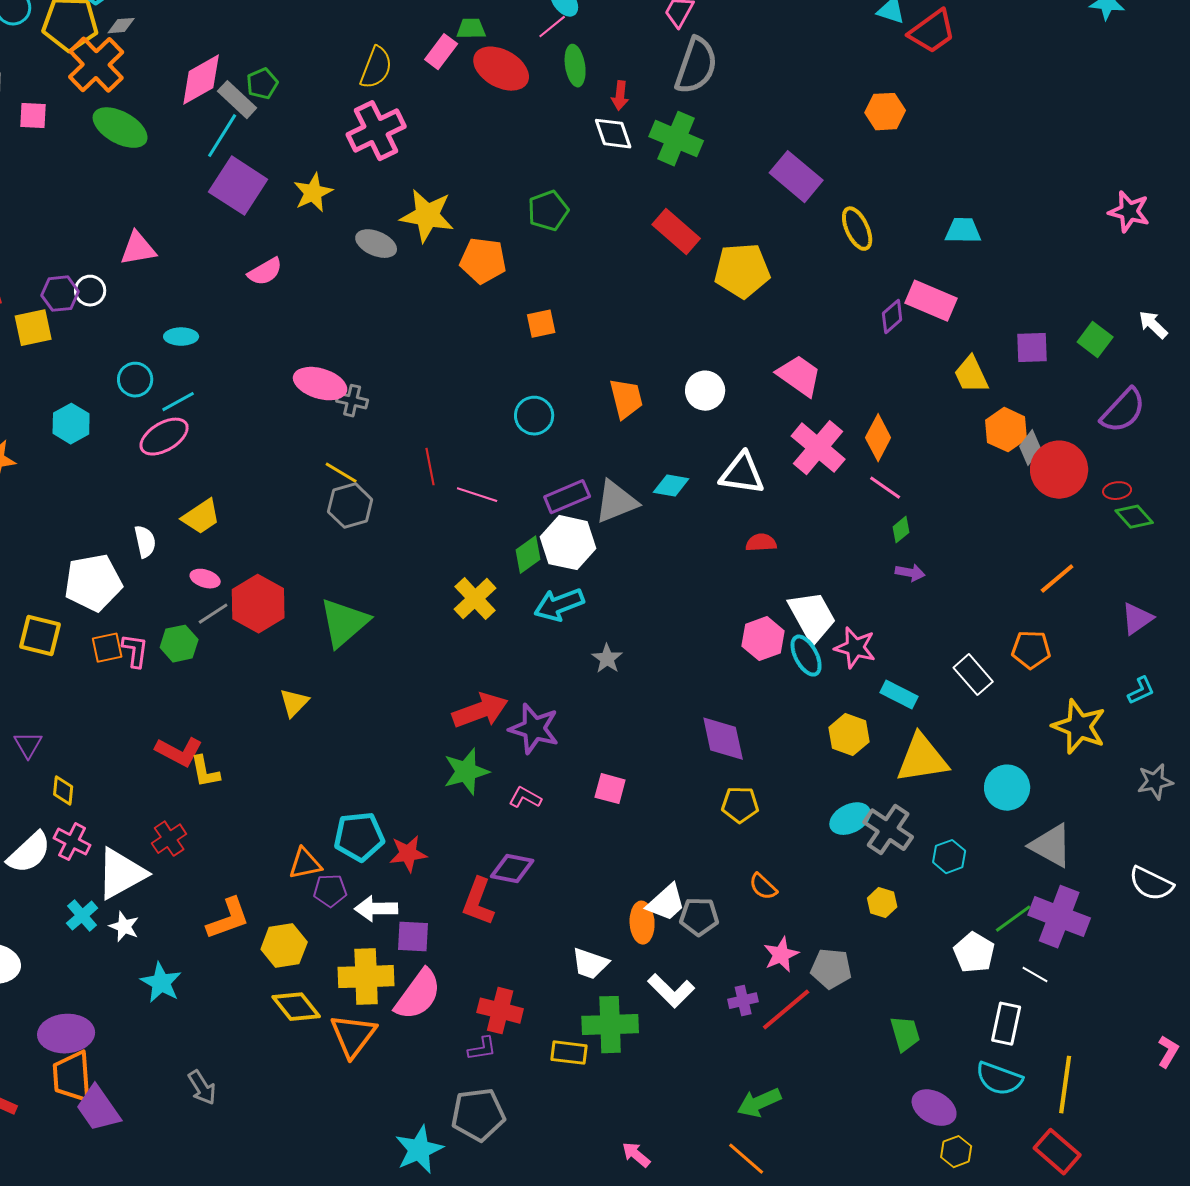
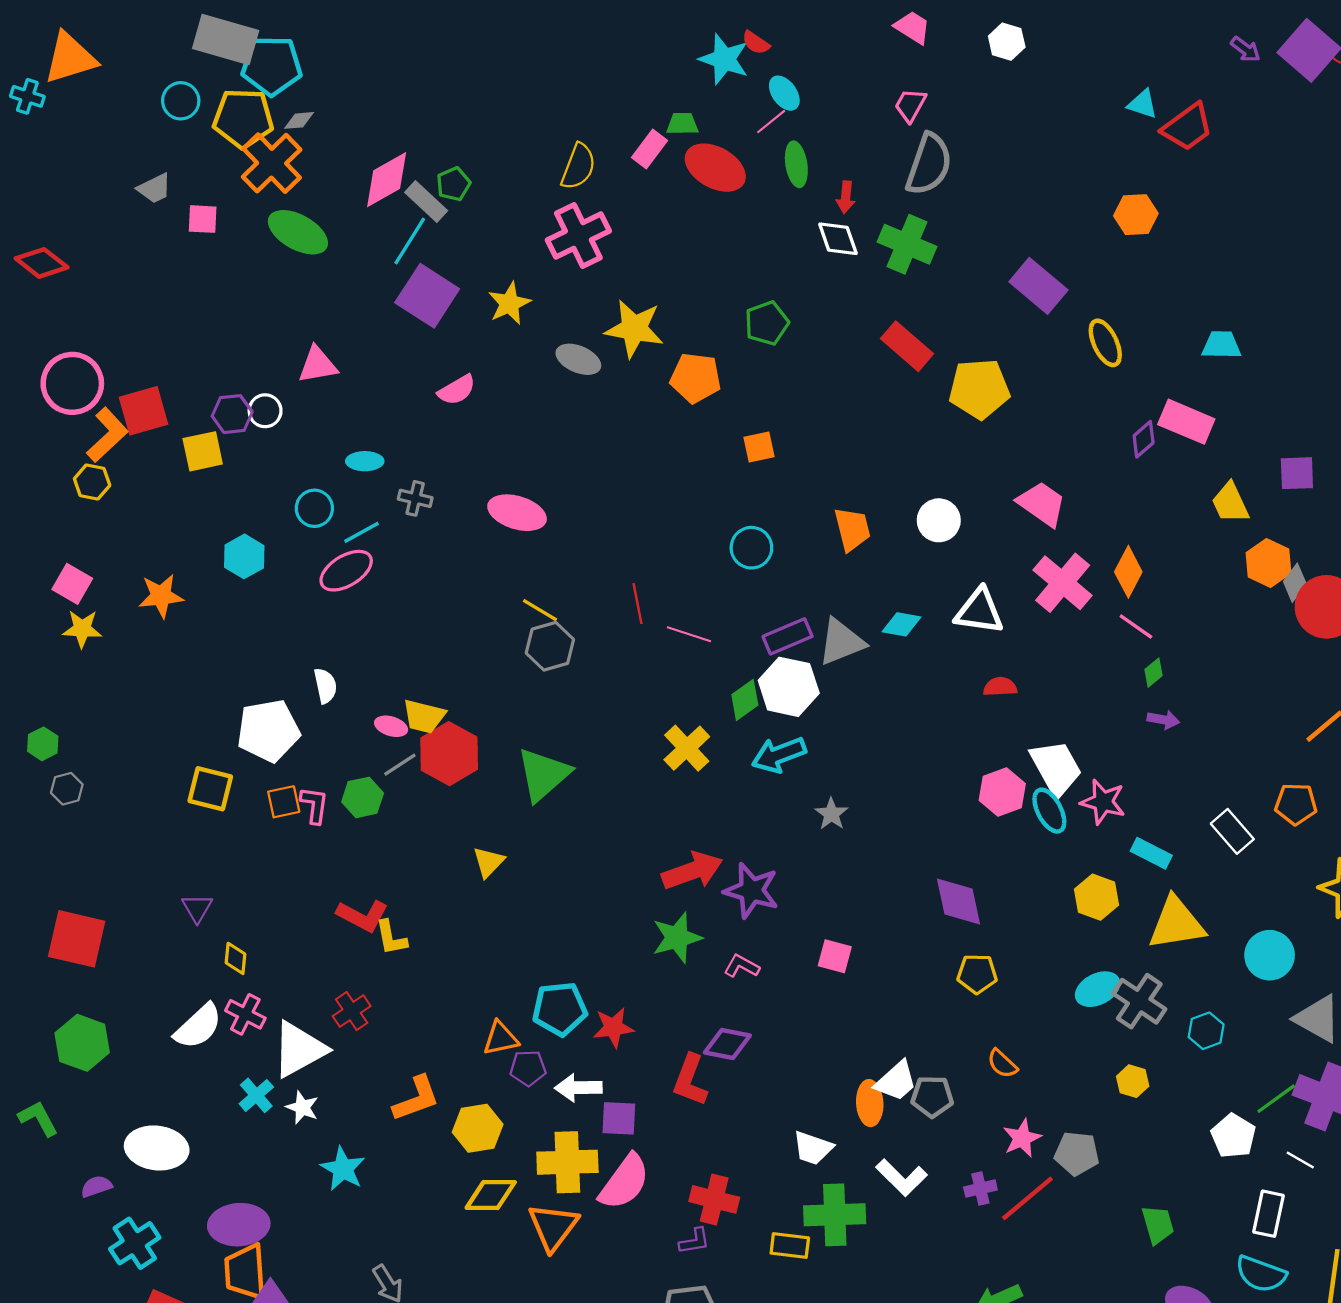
gray cross: (352, 401) -> (415, 498), moved
yellow trapezoid: (201, 517) -> (424, 716), moved, turned 48
yellow diamond: (296, 1007) -> (491, 1195), turned -51

